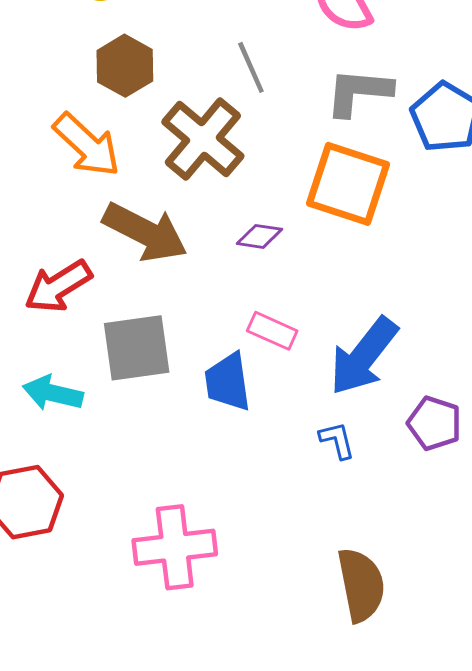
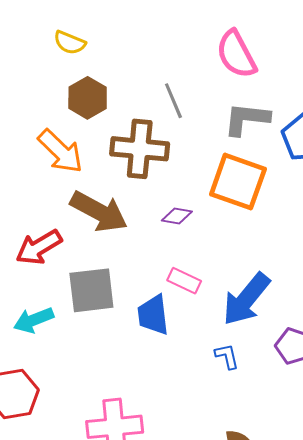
brown cross: (203, 139) -> (140, 149), turned -36
cyan arrow: (53, 393) -> (34, 320), turned -36

